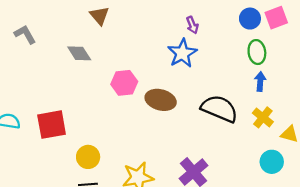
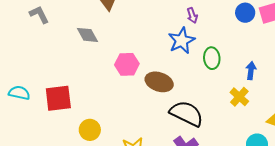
green ellipse: (257, 52) -> (212, 58), moved
black semicircle: (219, 109) -> (187, 114), moved
yellow cross: (263, 117) -> (239, 97), moved

